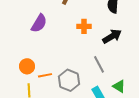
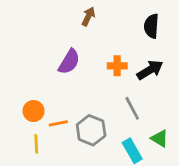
purple semicircle: (39, 23) -> (69, 62), moved
orange cross: (84, 26) -> (117, 66), moved

